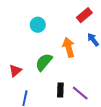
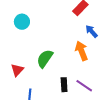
cyan circle: (38, 25) -> (22, 22), moved
orange arrow: (69, 47) -> (81, 51), moved

